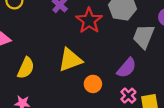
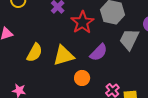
yellow semicircle: (26, 68) -> (35, 53), moved
purple semicircle: (127, 68) -> (99, 52), moved

